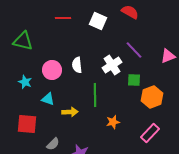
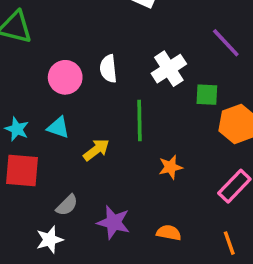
purple line: (134, 50) -> (226, 43), moved
cyan star: (25, 82) -> (17, 129), moved
yellow arrow: (70, 112) -> (96, 150), turned -35

